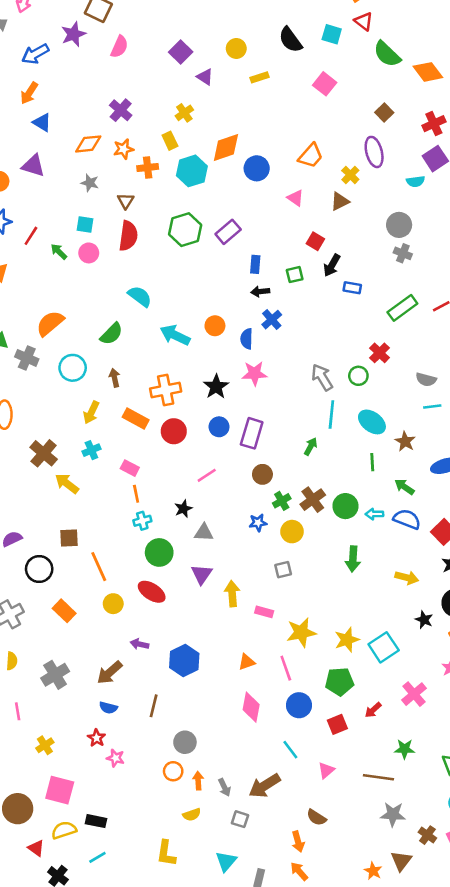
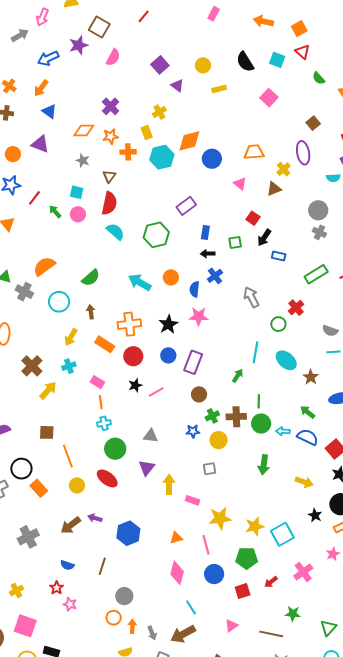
green semicircle: (387, 54) -> (319, 78), size x0.6
orange trapezoid: (311, 156) -> (254, 152), turned -140
green hexagon: (185, 230) -> (156, 235), moved
cyan semicircle: (140, 296) -> (115, 232), moved
gray arrow: (322, 377) -> (251, 297), moved
green line: (372, 462) -> (259, 401), moved
yellow arrow: (67, 484) -> (48, 390), turned 90
brown cross: (313, 500) -> (236, 417), turned 30
black star: (183, 509) -> (135, 385), moved
black circle: (39, 569) -> (21, 469), moved
brown arrow: (109, 673) -> (71, 525), moved
cyan line: (290, 750) -> (191, 607), moved

